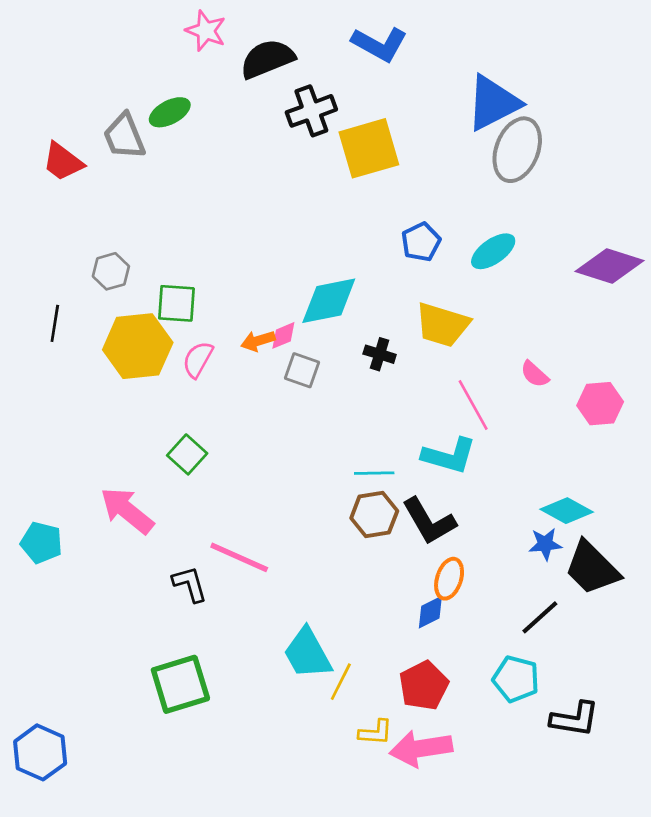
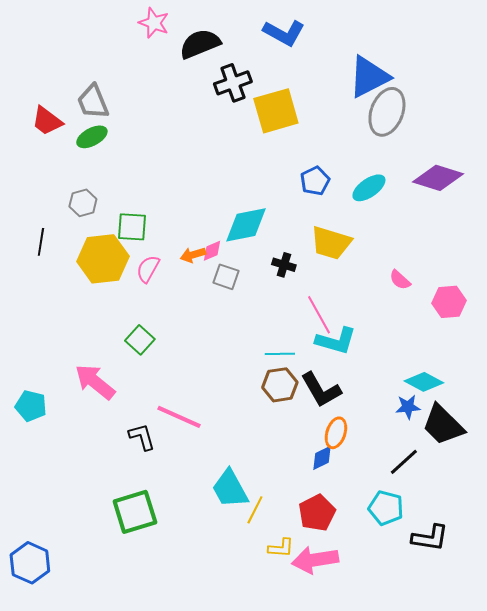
green ellipse: (170, 112) -> (92, 137), moved
purple diamond: (609, 266) -> (438, 178), moved
pink line: (473, 405) -> (319, 315), moved

